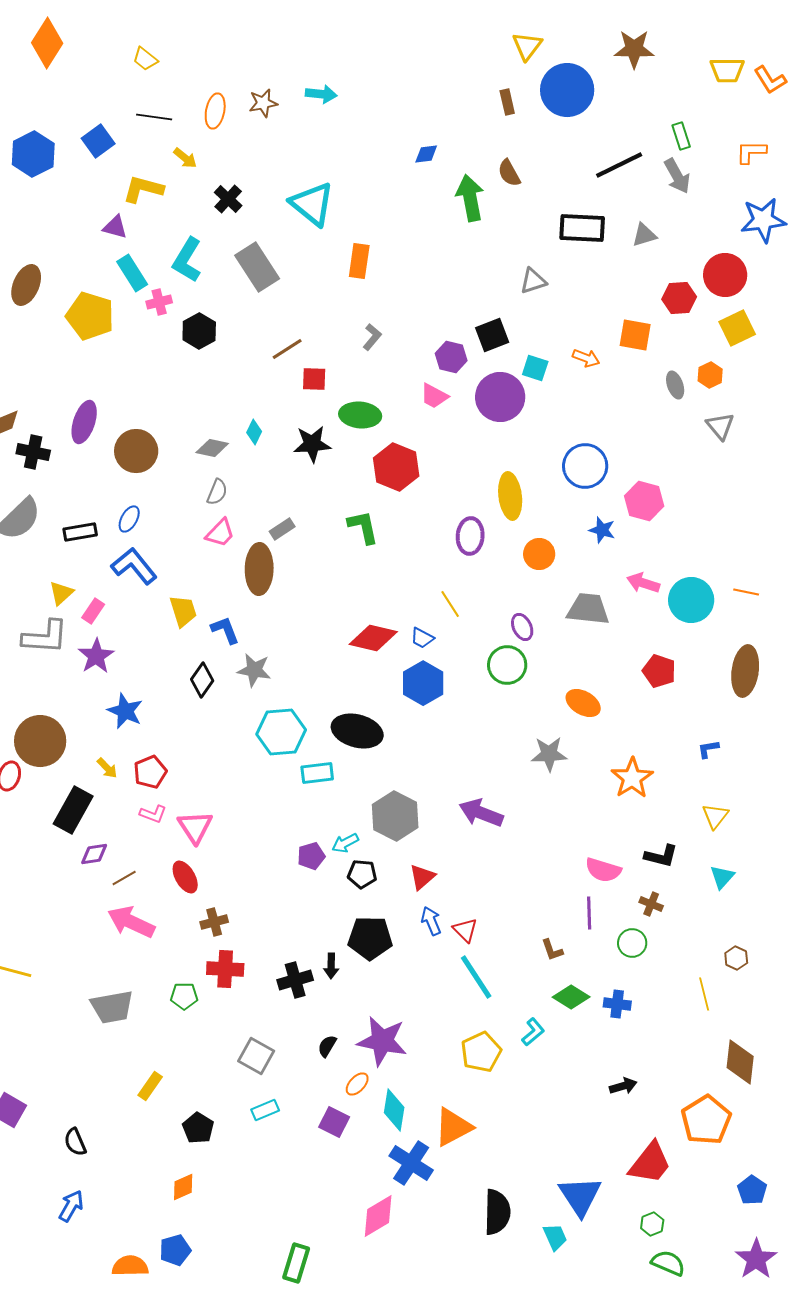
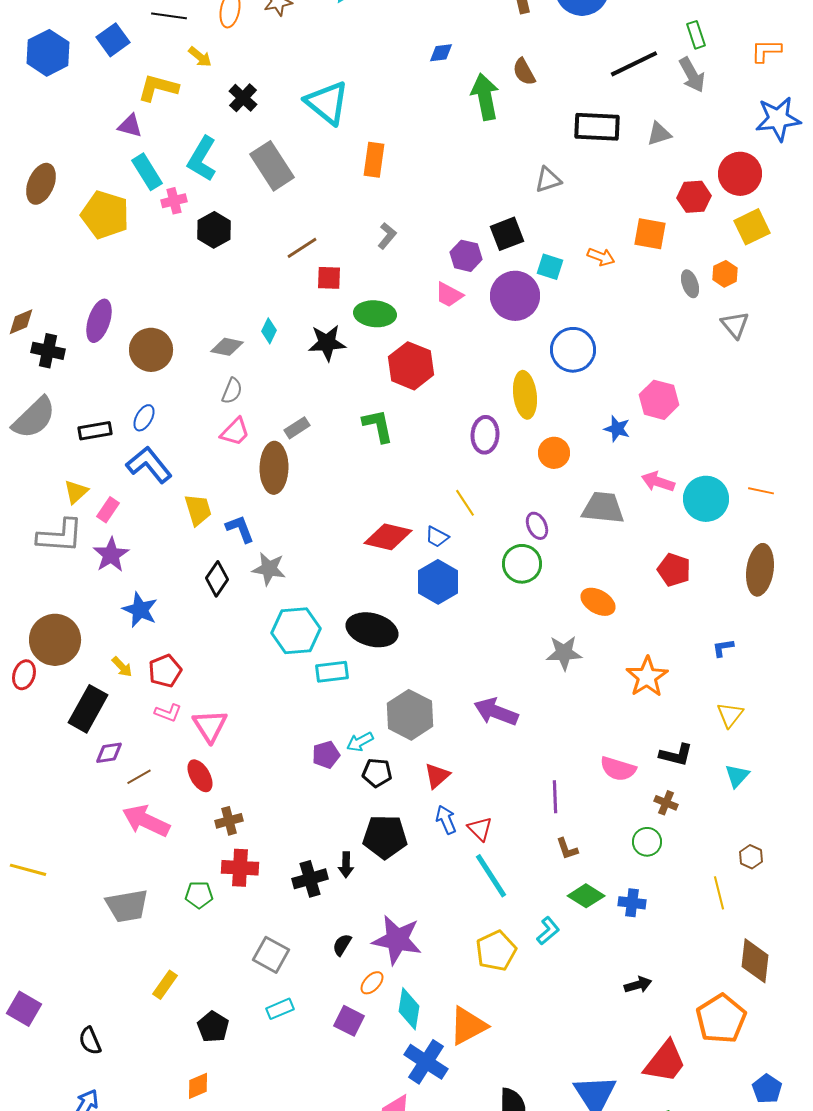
blue circle: (585, 466) -> (573, 350), moved
purple line: (589, 913) -> (555, 797), moved

